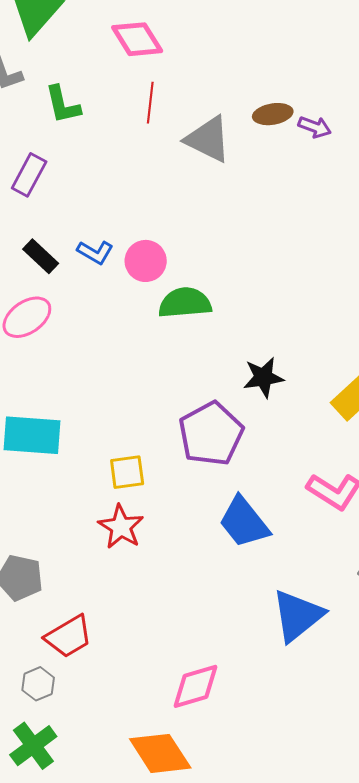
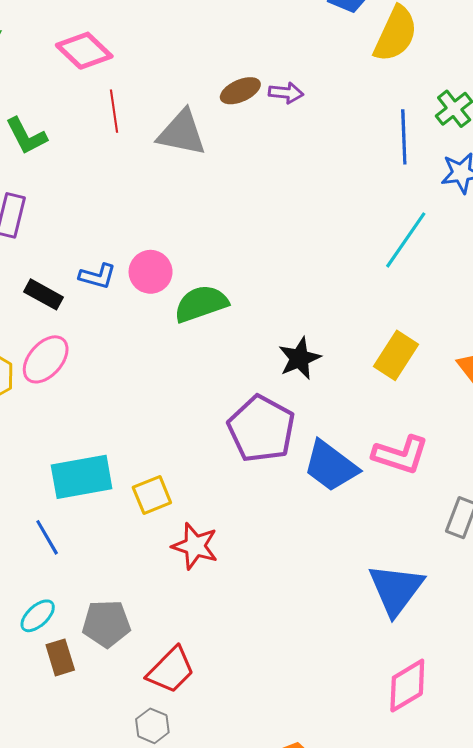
yellow square: (127, 472) -> (152, 495), moved
blue trapezoid: (244, 522) -> (331, 466), moved
pink diamond: (196, 686) -> (407, 686), moved

